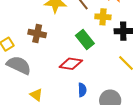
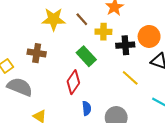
red diamond: (71, 64) -> (73, 82), turned -60

